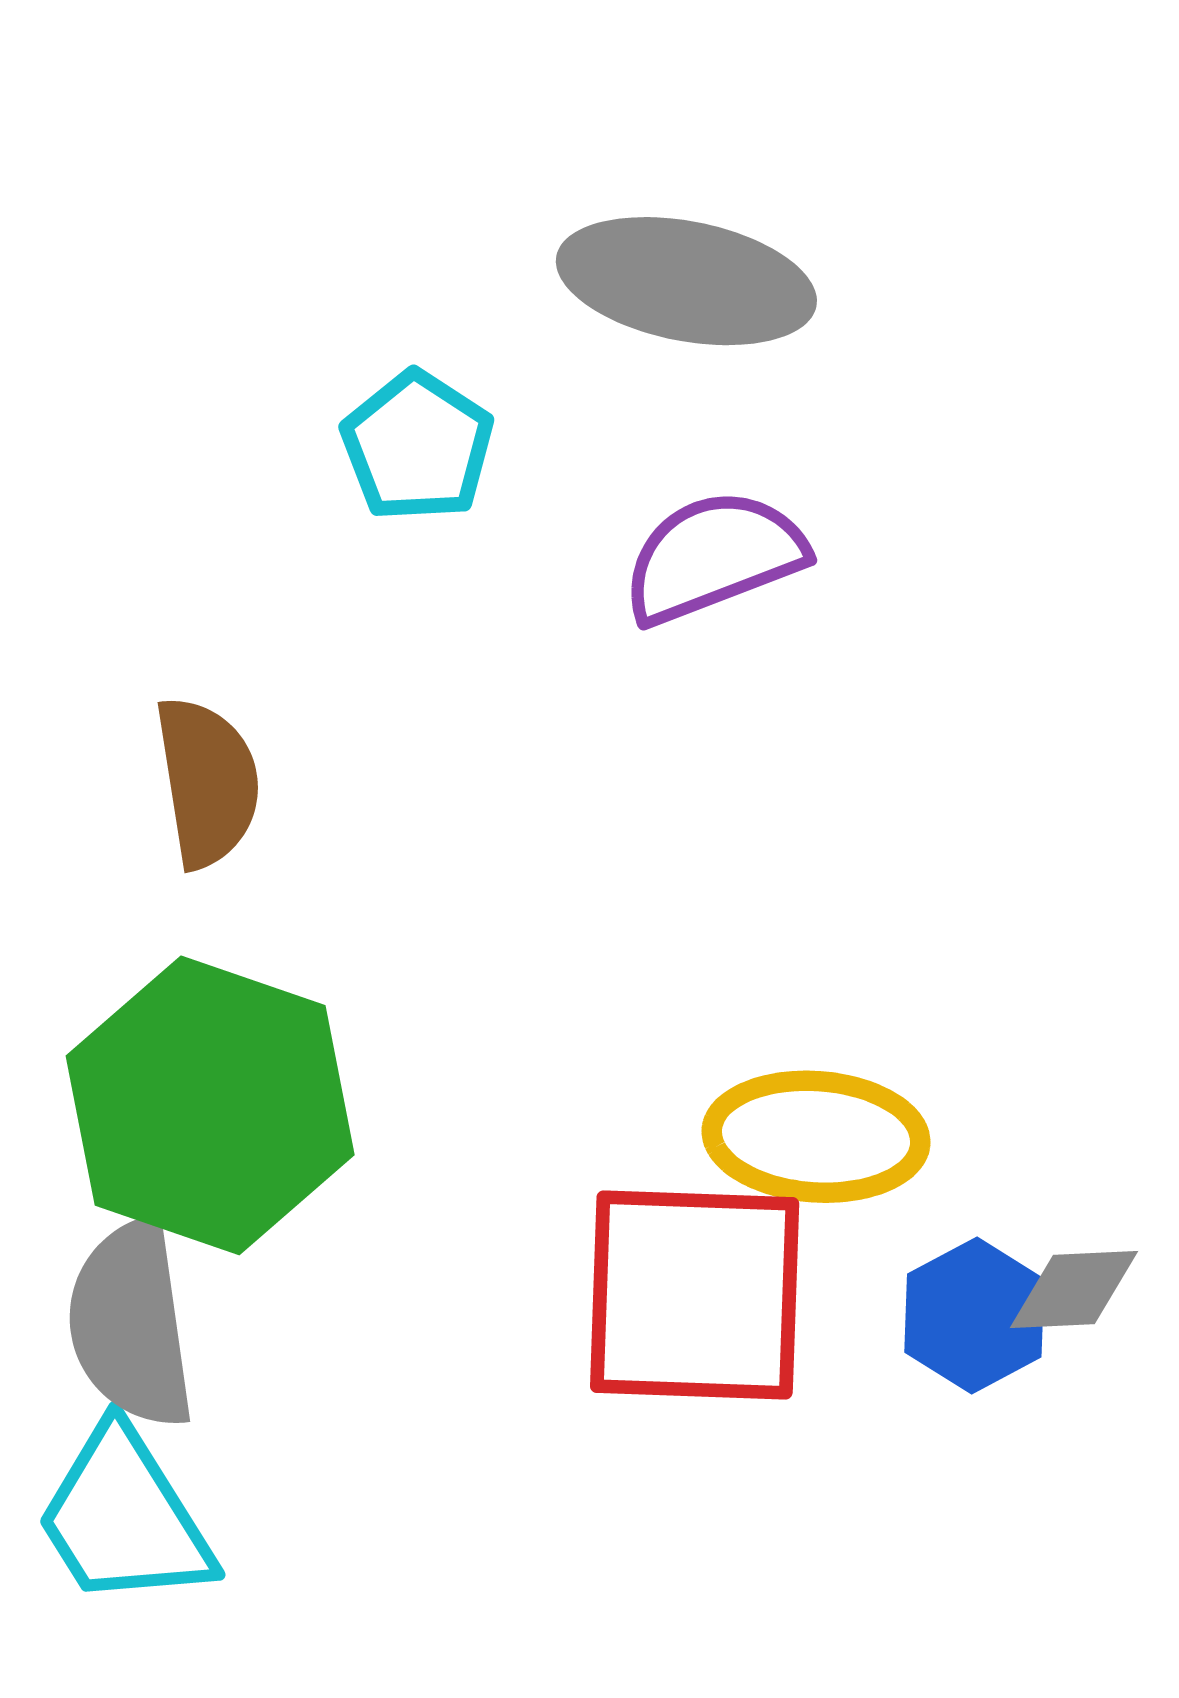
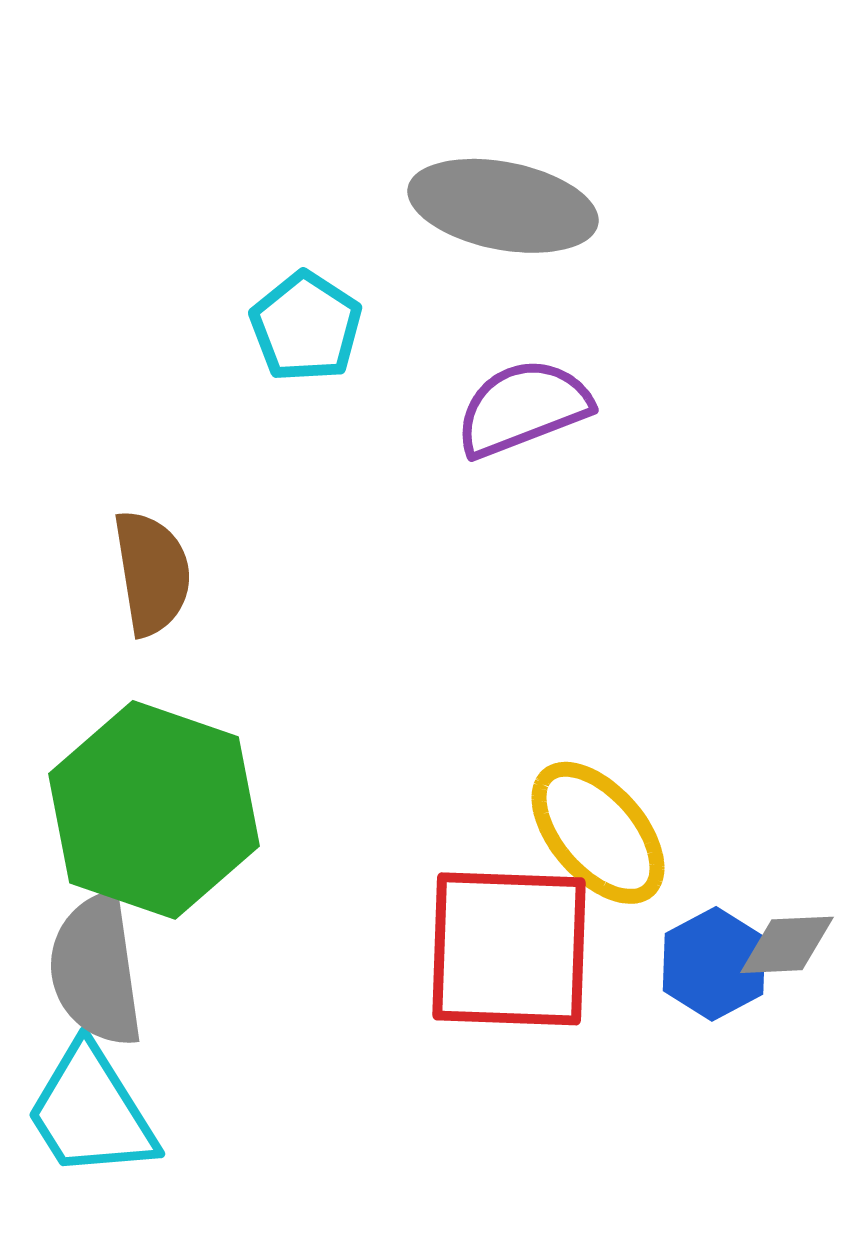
yellow ellipse: (816, 1137) -> (598, 833), turned 45

